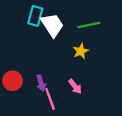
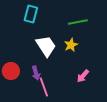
white trapezoid: (52, 25) -> (46, 46), moved
pink arrow: (75, 86) -> (83, 76), moved, turned 80

